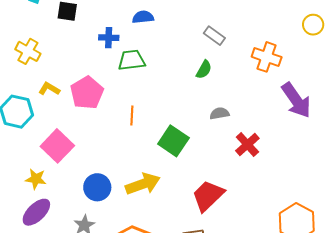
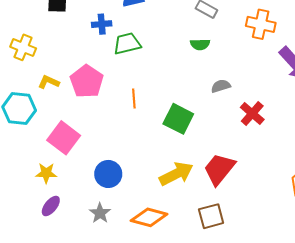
green semicircle: (204, 70) -> (200, 44), turned 66
yellow arrow: (143, 184) -> (176, 174), moved
purple ellipse: (36, 212) -> (51, 206), size x0.7

